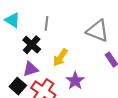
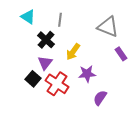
purple triangle: (31, 69) -> (45, 63), turned -35
purple star: (75, 81) -> (87, 74), turned 30

